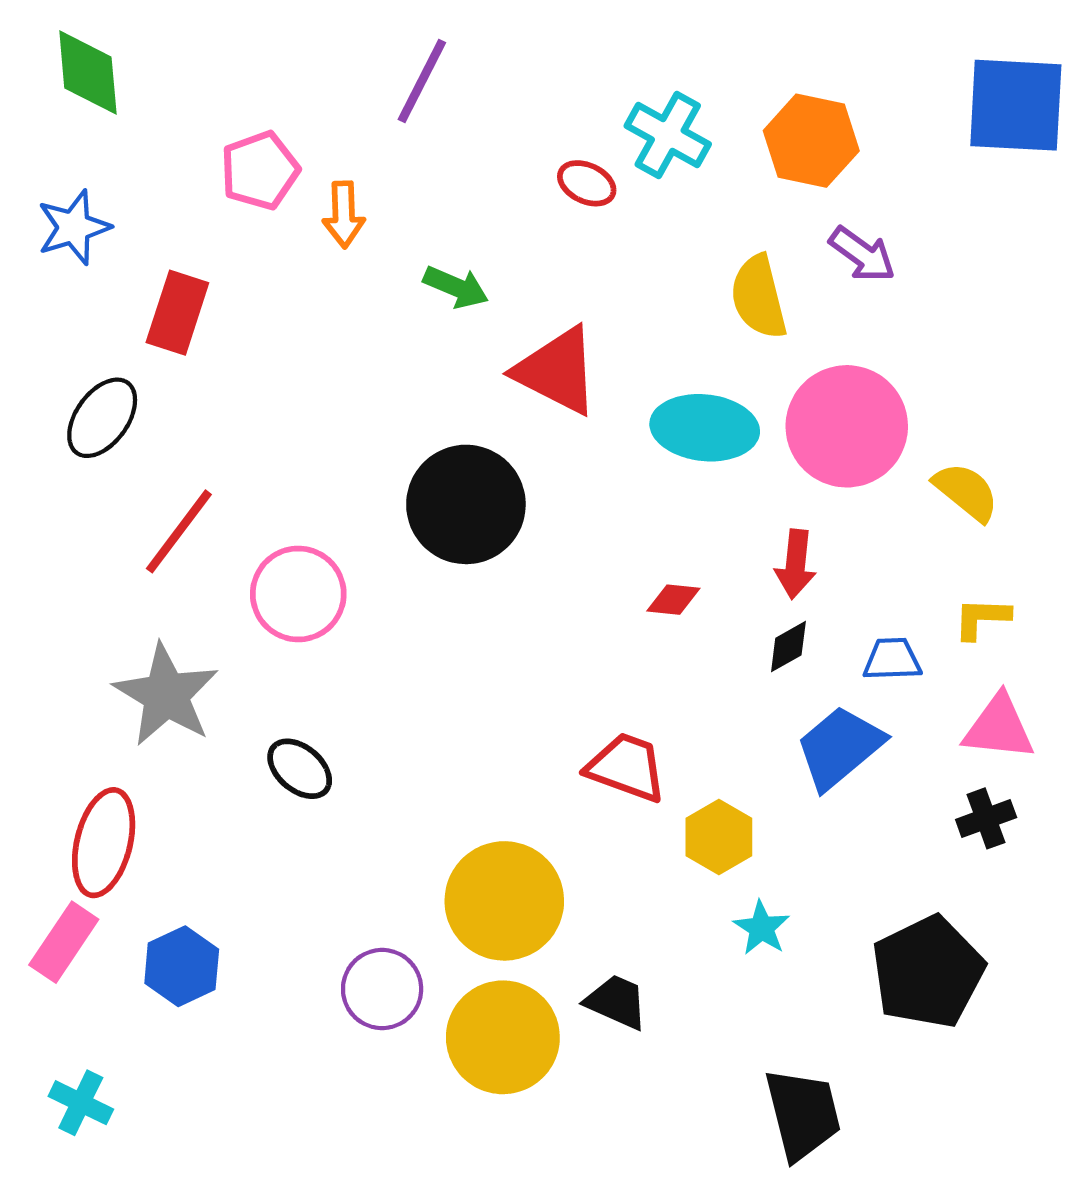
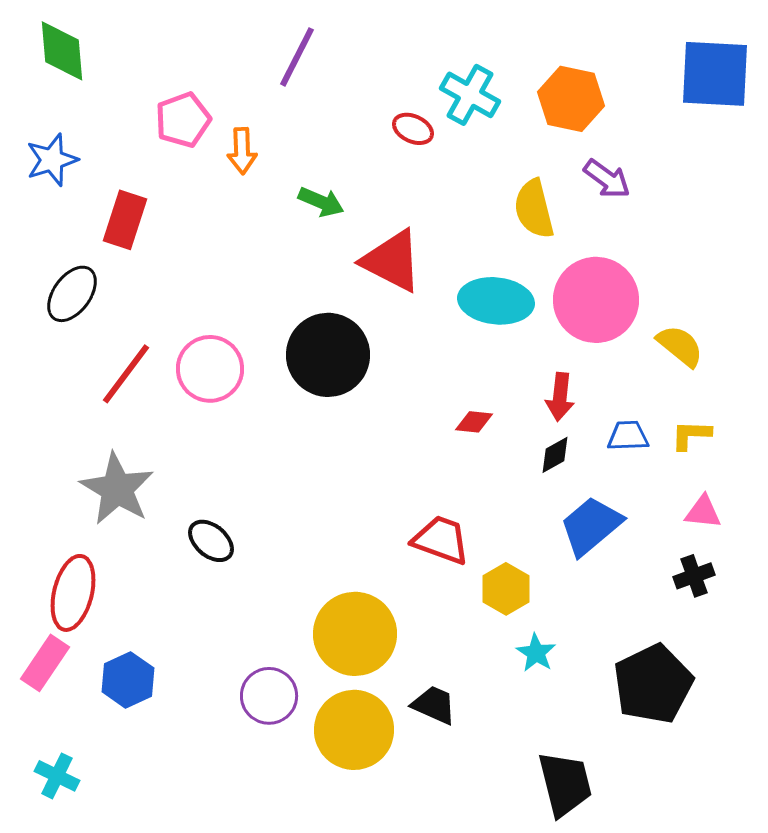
pink circle: (298, 594) -> (210, 369), moved
blue trapezoid: (892, 659) -> (628, 436), moved
pink triangle: (999, 728) -> (703, 512), size x0.7

